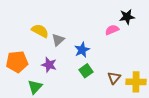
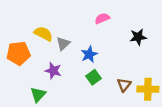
black star: (127, 17) -> (138, 37), moved
pink semicircle: (112, 30) -> (102, 18), moved
orange pentagon: (17, 62) -> (18, 53), moved

